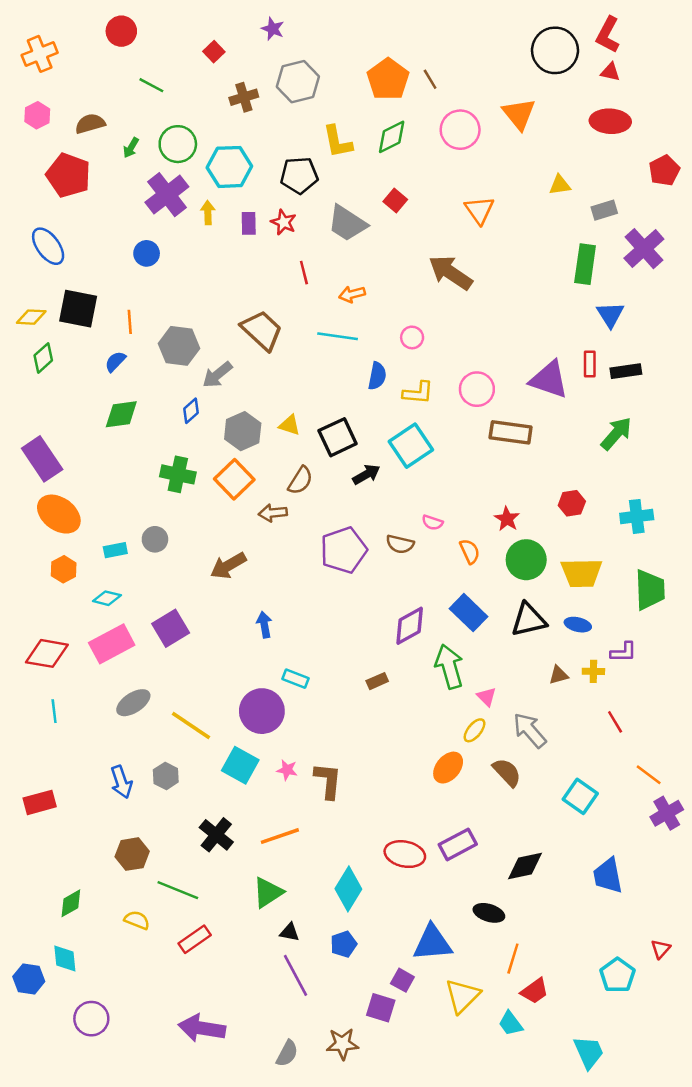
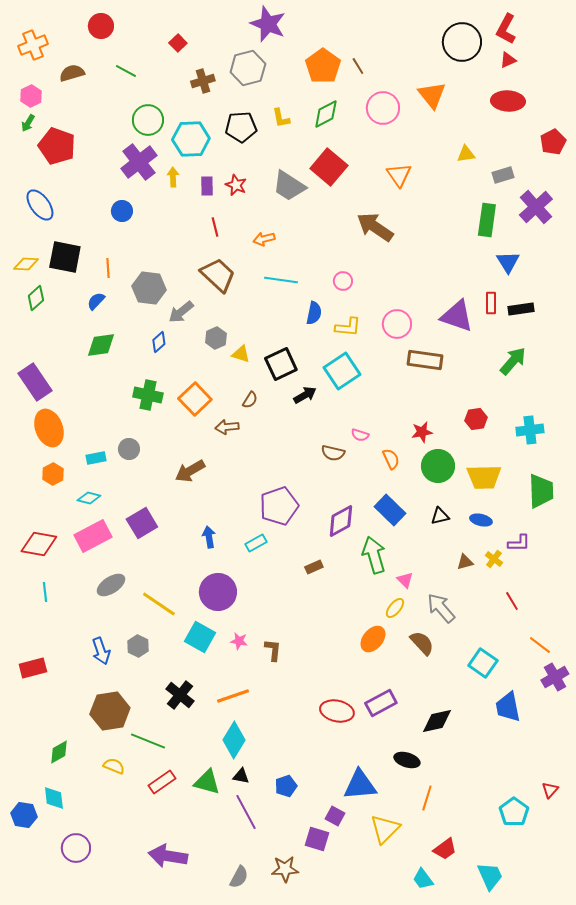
purple star: (273, 29) -> (268, 24), moved, size x1.8
red triangle: (610, 72) -> (508, 60), turned -36
brown semicircle: (90, 124) -> (72, 73), moved
yellow L-shape: (338, 142) -> (281, 118), size x0.7
green arrow: (131, 148) -> (28, 123), moved
black pentagon: (299, 175) -> (241, 127), moved
red square: (395, 201) -> (329, 167), size x1.8
red line: (304, 273) -> (215, 227), moved
orange arrow: (352, 294) -> (264, 239), moved
gray hexagon: (243, 431) -> (216, 338), moved, size x0.7
brown semicircle: (300, 480) -> (250, 400), size x0.7
orange ellipse: (59, 514) -> (49, 428), turned 33
red star: (507, 519) -> (422, 432), turned 30
purple pentagon: (344, 550) -> (279, 506), moved
black triangle: (529, 620) -> (440, 516), size x0.6
blue arrow: (264, 625) -> (209, 537), moved
yellow cross: (593, 671) -> (494, 559), turned 36
cyan rectangle: (296, 679) -> (256, 543), moved, turned -50
brown L-shape: (328, 781) -> (273, 650), size x0.7
brown hexagon: (132, 854) -> (110, 711), size x1.4
blue trapezoid: (608, 876) -> (508, 707), moved
cyan diamond: (348, 889) -> (234, 740), moved
green triangle: (268, 892) -> (207, 782), moved, turned 48
red trapezoid: (535, 991) -> (445, 849), moved
cyan trapezoid: (511, 1023) -> (423, 879), moved

